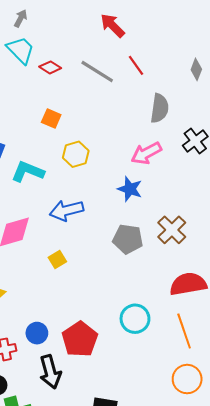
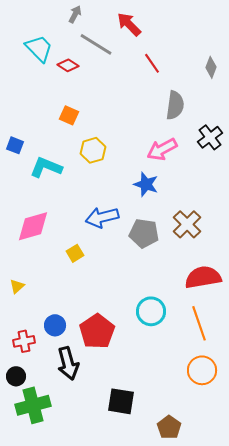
gray arrow: (21, 18) -> (75, 14), moved
gray line: (97, 72) -> (96, 44), moved
blue arrow: (67, 210) -> (102, 217), moved

